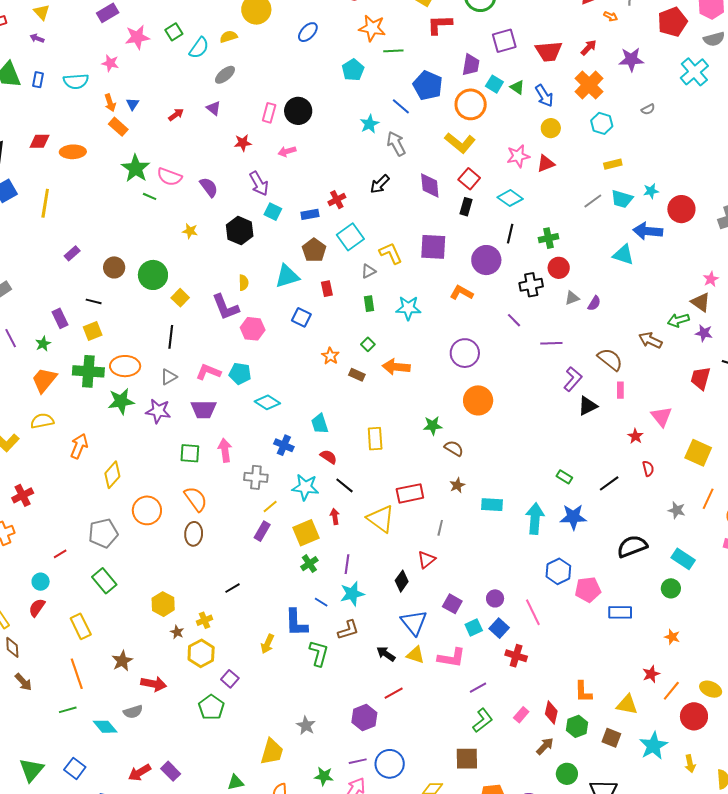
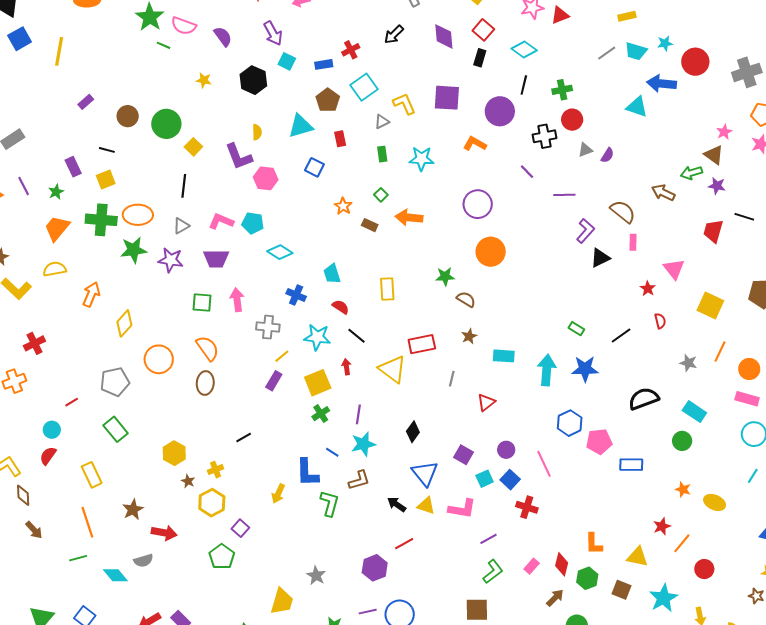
red triangle: (426, 560) -> (486, 402), moved
yellow ellipse: (711, 689) -> (715, 502), moved
red circle: (694, 716) -> (704, 569), size x0.7

